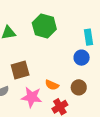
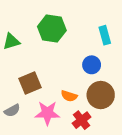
blue circle: (82, 58) -> (92, 65), moved
brown circle: (79, 87) -> (101, 95), size x1.5

